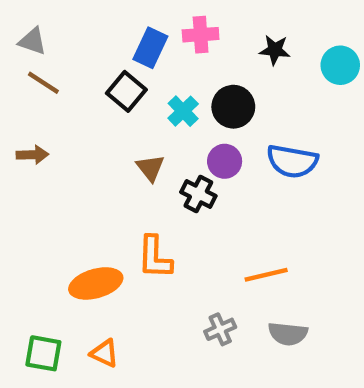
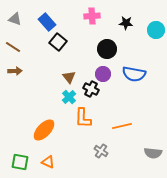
blue rectangle: (150, 48) -> (47, 22), moved, turned -66
brown line: (43, 83) -> (13, 47), moved
cyan cross: (183, 111) -> (69, 97), moved
orange L-shape: (155, 257) -> (83, 118), moved
orange ellipse: (96, 283) -> (44, 130), turned -30
gray cross: (220, 329) -> (101, 151), turned -32
gray semicircle: (288, 334) -> (153, 153), moved

